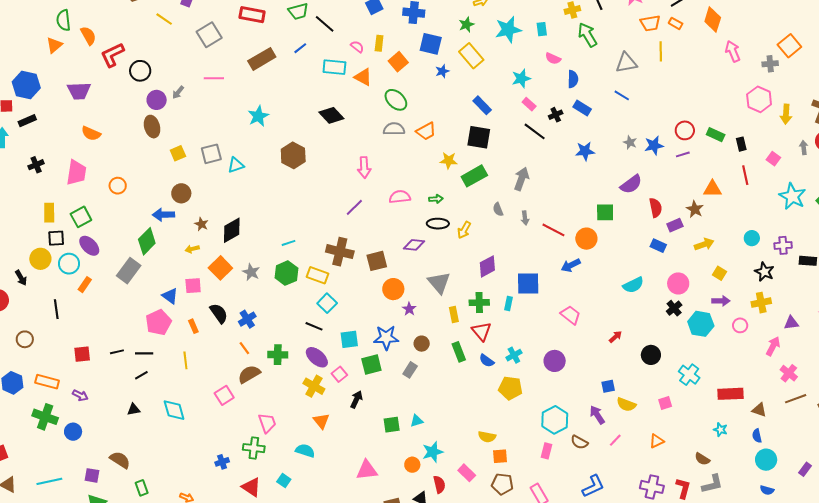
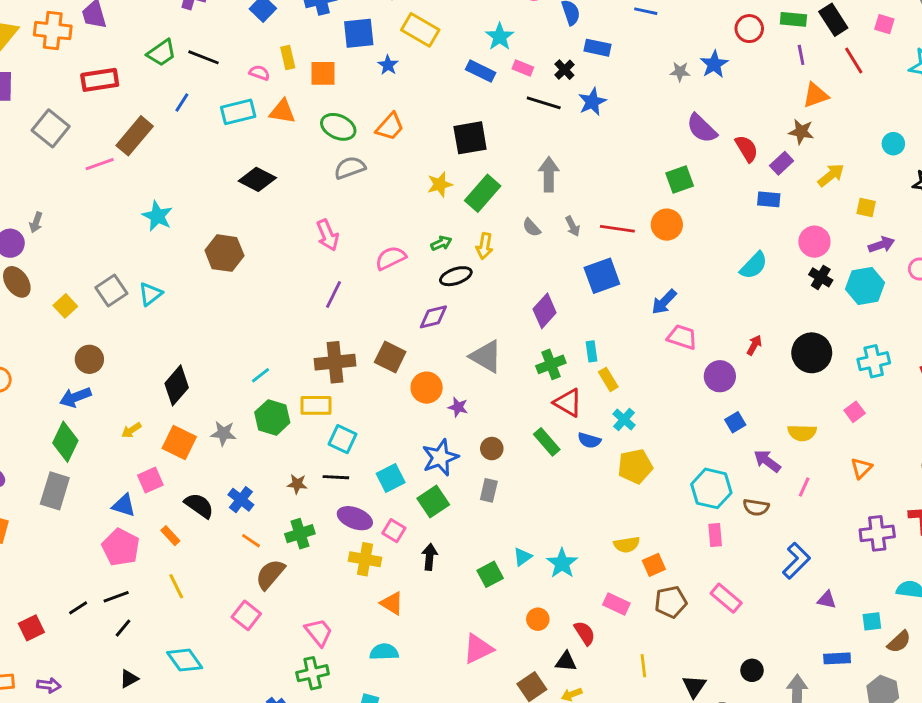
orange square: (398, 62) -> (323, 73), turned -30
pink line: (214, 78) -> (100, 164), moved
blue rectangle: (482, 105) -> (481, 71), moved
orange trapezoid: (426, 131) -> (390, 127), moved
black rectangle: (741, 144) -> (833, 20), size x1.5
blue star: (585, 151) -> (592, 102), moved
purple line: (683, 154) -> (801, 55), moved, turned -64
purple semicircle: (631, 184) -> (702, 128), turned 100
brown star: (201, 224) -> (297, 484), moved
yellow arrow: (464, 230) -> (485, 246), moved
brown square: (377, 261) -> (390, 357), turned -30
blue arrow: (571, 265) -> (664, 302), moved
blue square: (528, 283) -> (602, 276), moved
yellow rectangle: (454, 315) -> (608, 379), moved
black circle: (651, 355) -> (812, 353), size x1.4
purple circle: (555, 361) -> (720, 376), moved
cyan cross: (689, 375) -> (874, 361), turned -30
blue square: (608, 386) -> (735, 422), moved
cyan star: (433, 452) -> (562, 563), moved

